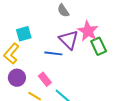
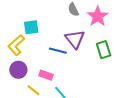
pink star: (88, 31) -> (98, 16), moved
pink rectangle: (45, 79) -> (46, 75), turned -40

